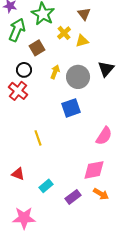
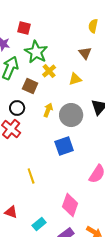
brown triangle: (84, 14) -> (85, 53), moved
yellow cross: (64, 33) -> (49, 71), moved
brown square: (37, 48) -> (30, 86), turned -35
pink diamond: (94, 170) -> (70, 205), moved, turned -60

